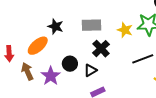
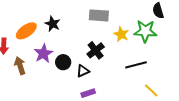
gray rectangle: (91, 25) -> (99, 15), moved
orange ellipse: (38, 46) -> (26, 31), moved
purple star: (51, 76) -> (43, 53), moved

